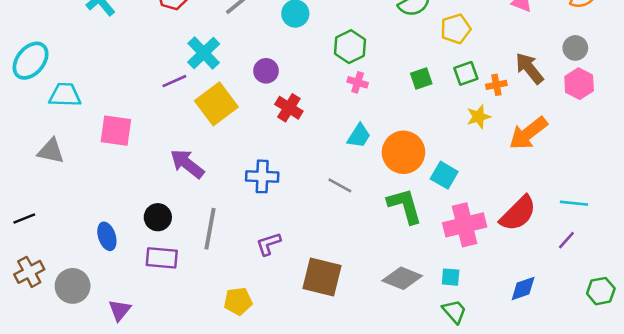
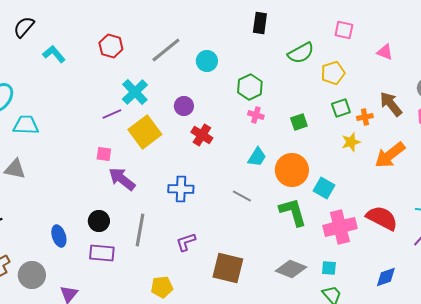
green square: (421, 78) -> (299, 122), moved
pink square: (116, 131) -> (104, 154), moved, size x0.6
red semicircle: (518, 213) -> (382, 218), turned -108

